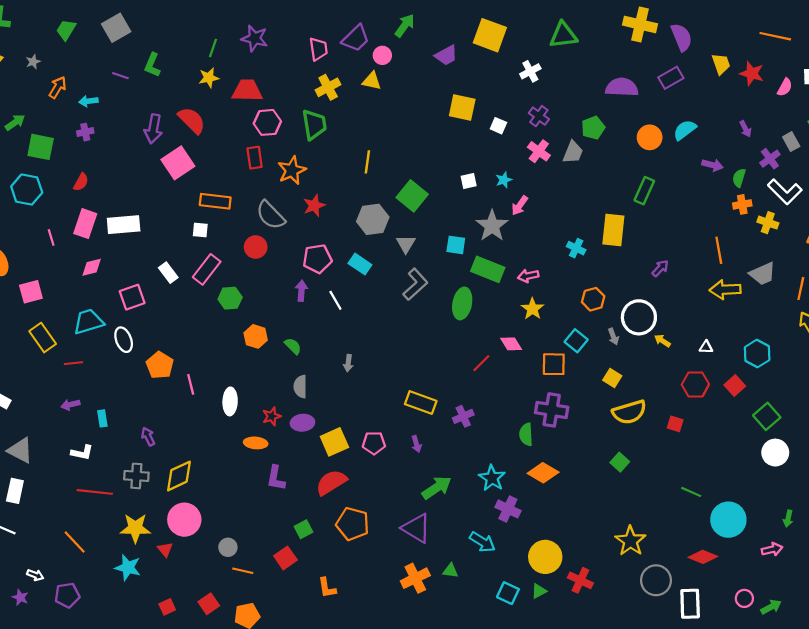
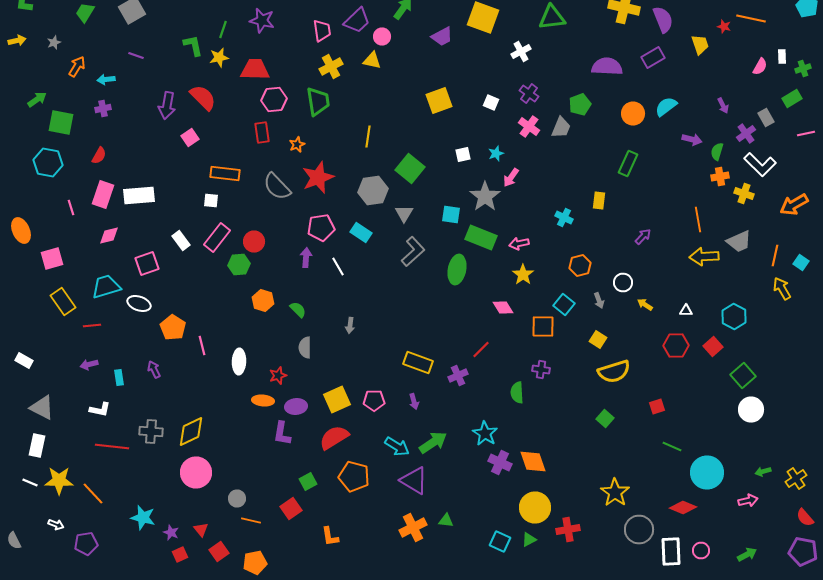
green L-shape: (152, 65) -> (193, 46), moved, turned 145
red star: (752, 73) -> (724, 26), moved, size x0.6
yellow square: (462, 108) -> (439, 100), moved, turned -32
pink square: (178, 163) -> (190, 138), size x0.6
orange star: (292, 170) -> (297, 144), size x0.6
red star: (314, 206) -> (318, 178), size x1.5
yellow rectangle: (613, 230) -> (599, 200), size x0.6
red circle: (256, 247) -> (254, 242), moved
white circle: (639, 317) -> (623, 282), size x0.6
white ellipse: (124, 340) -> (139, 304), turned -50
red line: (481, 363) -> (481, 350), moved
purple cross: (552, 410) -> (541, 370), size x0.6
purple ellipse: (302, 423) -> (296, 406), moved
red square: (675, 424) -> (657, 406), moved, turned -35
purple arrow: (148, 437) -> (154, 370), moved
orange diamond: (543, 473) -> (533, 462), moved, turned 40
green arrow: (788, 519) -> (763, 472), turned 63
yellow star: (135, 528) -> (59, 480), moved
cyan arrow: (482, 542) -> (397, 446), moved
red triangle: (165, 549) -> (201, 530), moved
red cross: (580, 580) -> (568, 530), turned -35
purple star: (20, 597) -> (171, 532), moved
pink circle: (744, 598) -> (701, 550), moved

